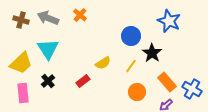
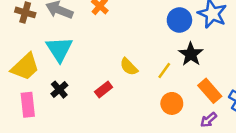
blue circle: (131, 36) -> (179, 20), moved
yellow semicircle: (103, 63) -> (129, 67), turned 77

